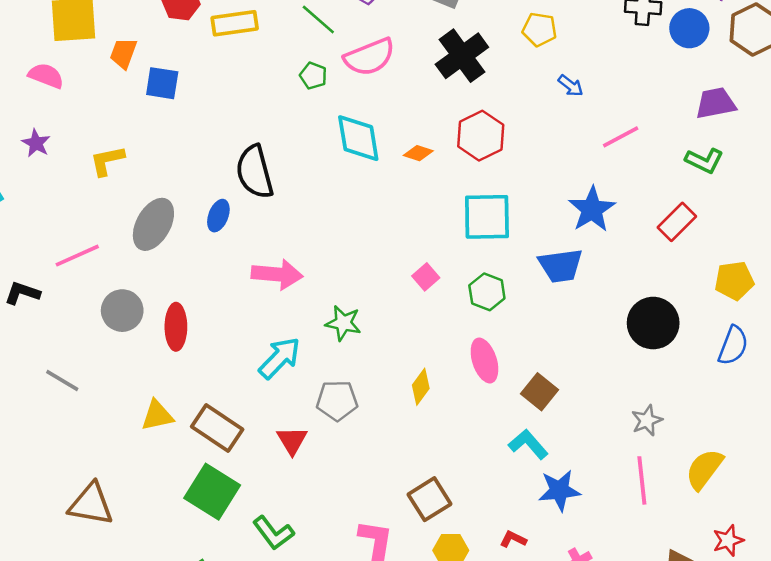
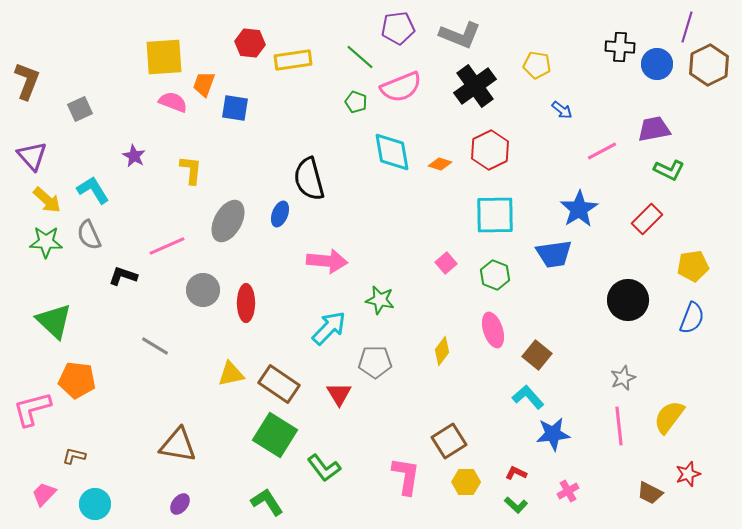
pink semicircle: (46, 76) -> (173, 102), moved
purple trapezoid: (716, 103) -> (654, 129), moved
yellow L-shape: (107, 161) -> (191, 170), turned 108

